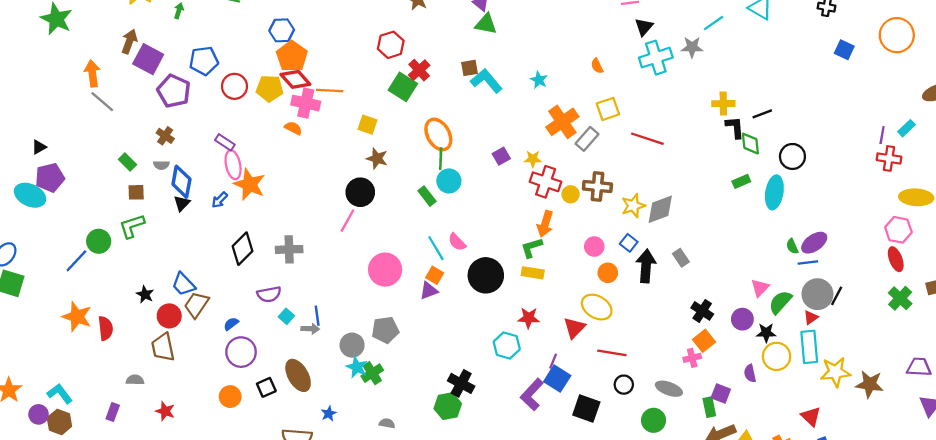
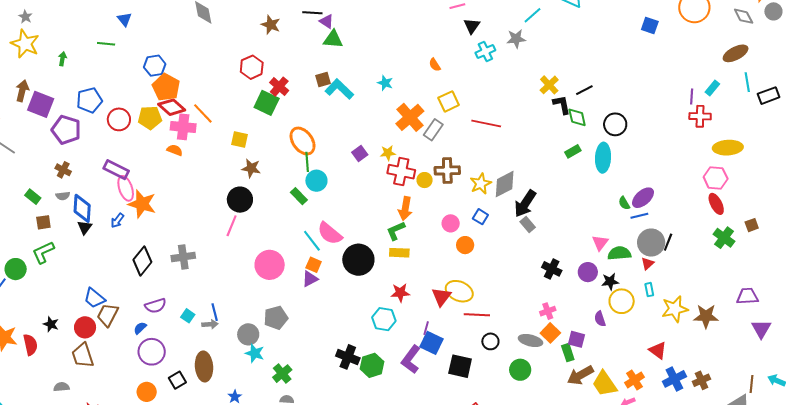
cyan cross: (656, 58) -> (485, 51), size x0.7
orange line: (330, 90) -> (203, 113), turned 50
yellow cross: (723, 104) -> (549, 85), turned -36
purple rectangle: (225, 142) -> (116, 170), size x1.4
pink semicircle: (457, 242) -> (330, 233), size x1.5
black arrow: (646, 266) -> (525, 204), moved, turned -144
black star: (145, 294) -> (51, 324), moved
purple semicircle: (269, 294) -> (155, 306), moved
green semicircle: (780, 302) -> (619, 253), turned 50
yellow ellipse: (597, 307) -> (459, 291), moved
orange square: (704, 341) -> (550, 333), moved
cyan rectangle: (809, 347) -> (649, 290), size x0.5
green cross: (372, 373) -> (282, 374), moved
brown ellipse: (298, 375) -> (204, 366), turned 32
green hexagon: (448, 406) -> (372, 365), moved

